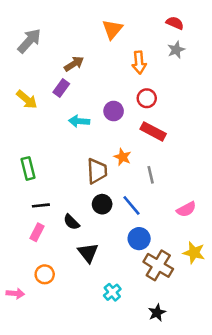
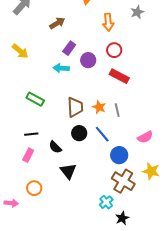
purple rectangle: (61, 88) -> (69, 48), moved
orange star: (122, 157) -> (99, 107), moved
green rectangle: (28, 168) -> (35, 99), moved, turned -48
blue circle: (139, 239) -> (119, 155), moved
cyan cross: (112, 292) -> (106, 202), moved

